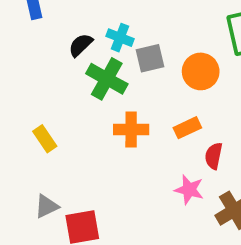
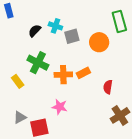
green cross: (107, 79) -> (38, 63), moved
orange rectangle: (187, 128) -> (83, 73), moved
pink star: (189, 190) -> (60, 107), moved

